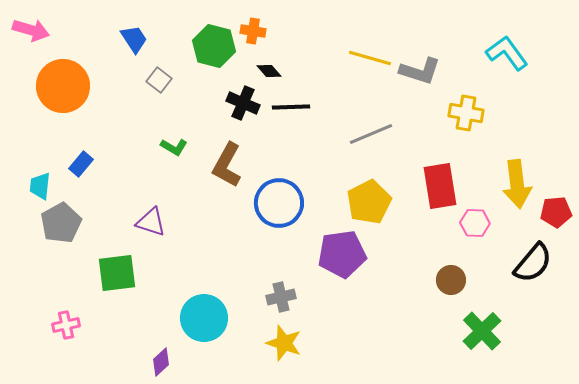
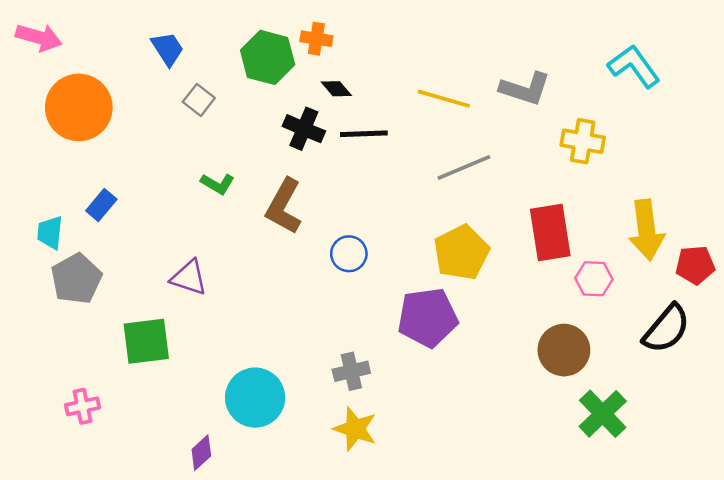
yellow line: (370, 58) -> (444, 99), moved
blue circle: (279, 203) -> (349, 254), size x0.6
brown circle: (451, 280) -> (564, 350), size x1.4

